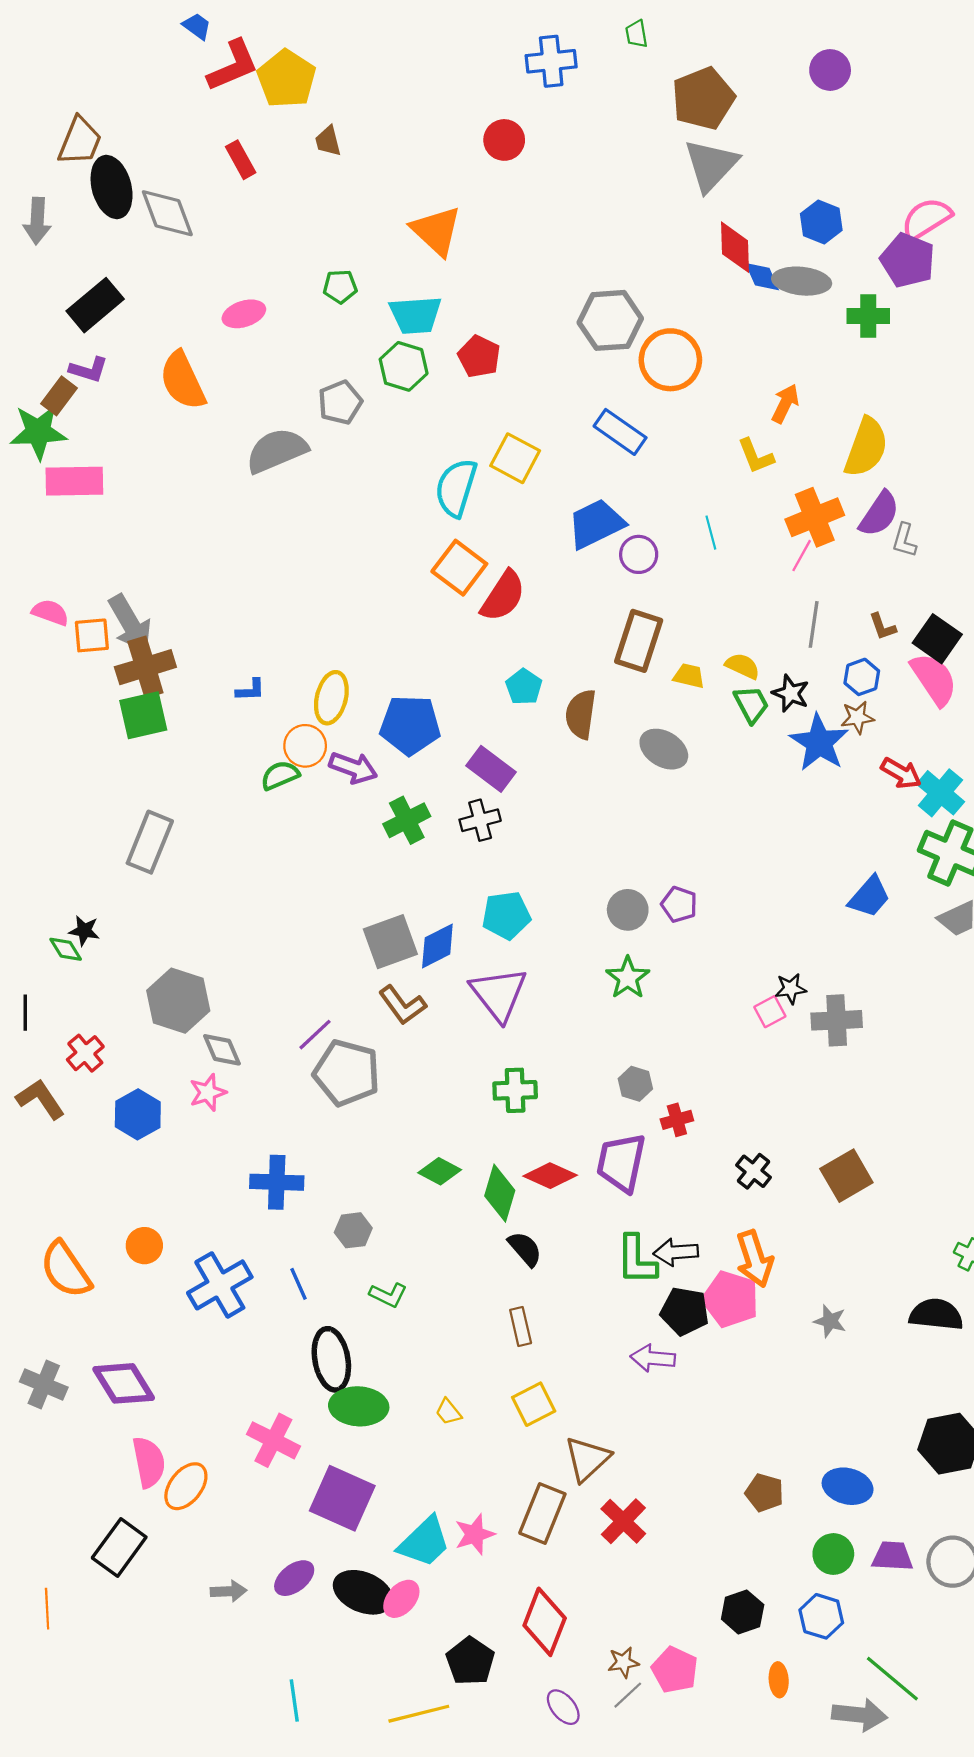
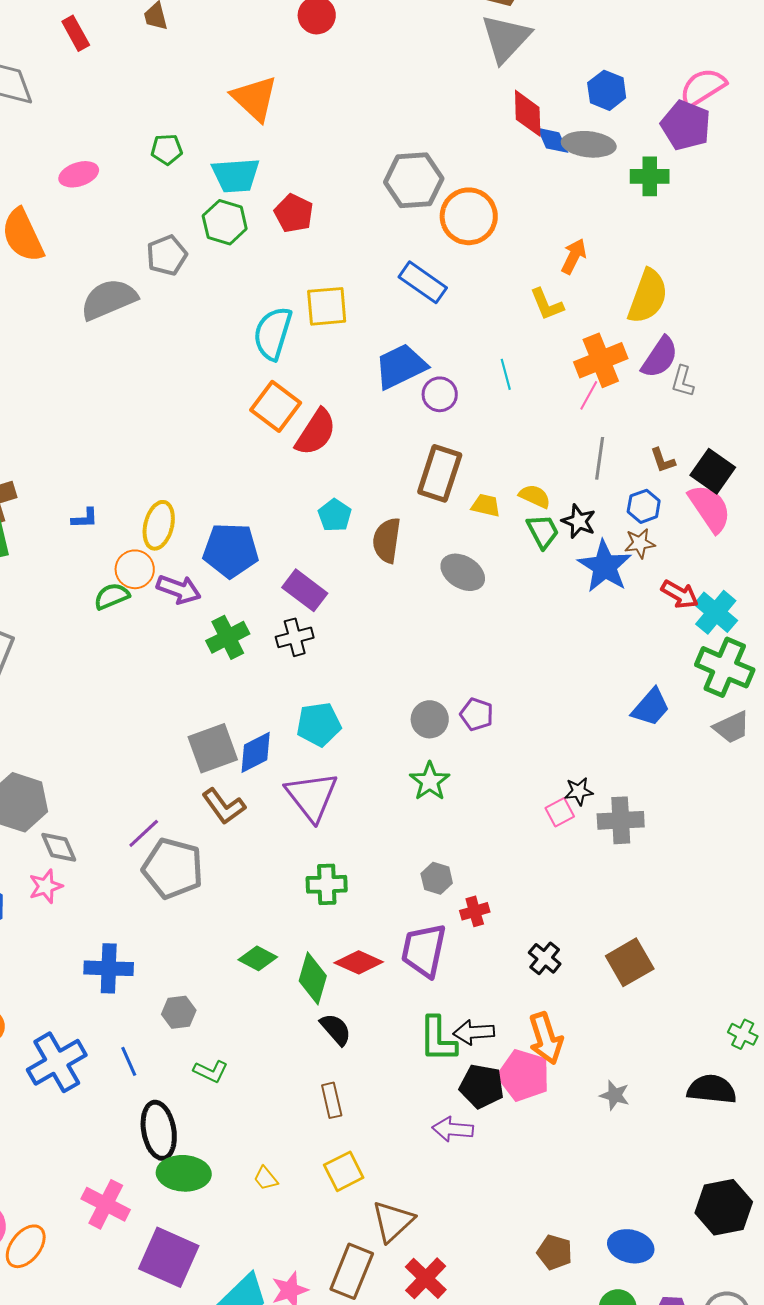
yellow square: (515, 458) -> (327, 306), turned -33

